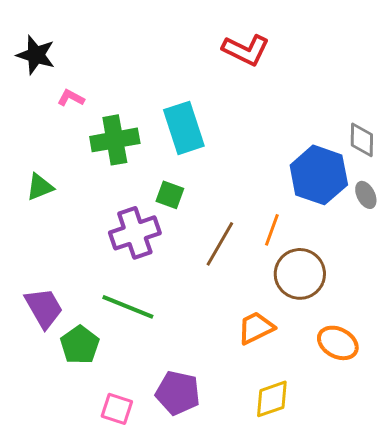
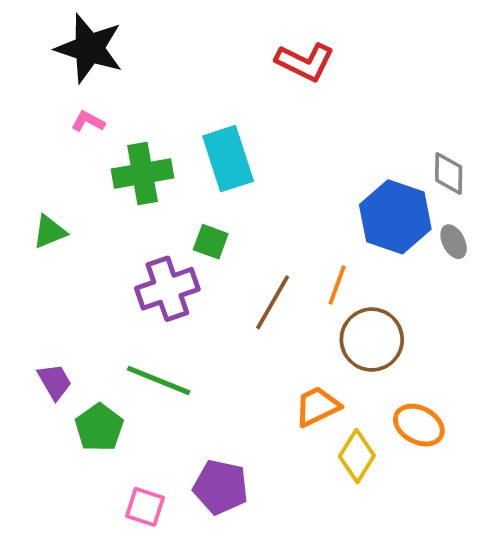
black star: (36, 55) -> (89, 48), moved, size x1.4
purple trapezoid: (44, 308) -> (55, 382), size x0.7
yellow diamond: (272, 399) -> (357, 456), moved, turned -39

